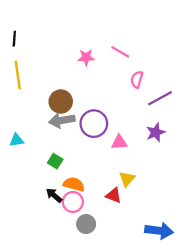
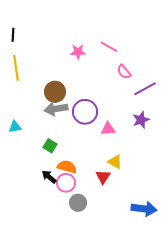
pink semicircle: (137, 79) -> (124, 72), turned -56
yellow triangle: (127, 179) -> (115, 162), turned -42
red triangle: (114, 195) -> (103, 177), turned 42

